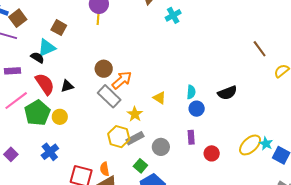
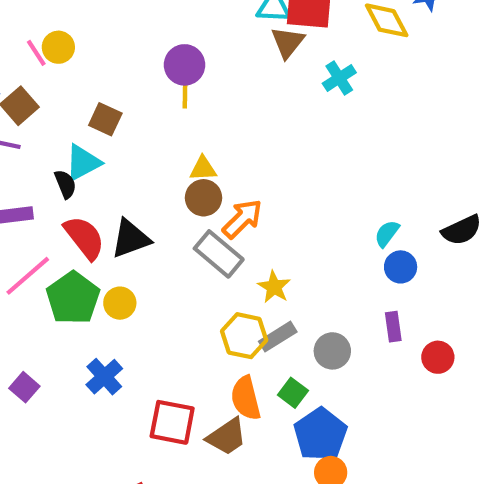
black semicircle: (37, 58) -> (65, 184), turned 40
black triangle: (67, 86) -> (131, 239), size x1.5
cyan semicircle: (191, 92) -> (387, 234), turned -144
yellow triangle: (159, 98) -> (203, 169), moved, turned -32
orange semicircle: (105, 169) -> (246, 398), moved, size x1.5

